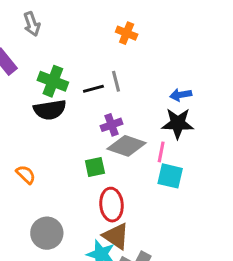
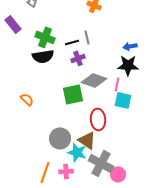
purple cross: (111, 125) -> (78, 58), moved
green square: (95, 167) -> (73, 94), size x1.5
red ellipse: (111, 205) -> (98, 119), moved
gray circle: (47, 233) -> (60, 138), moved

